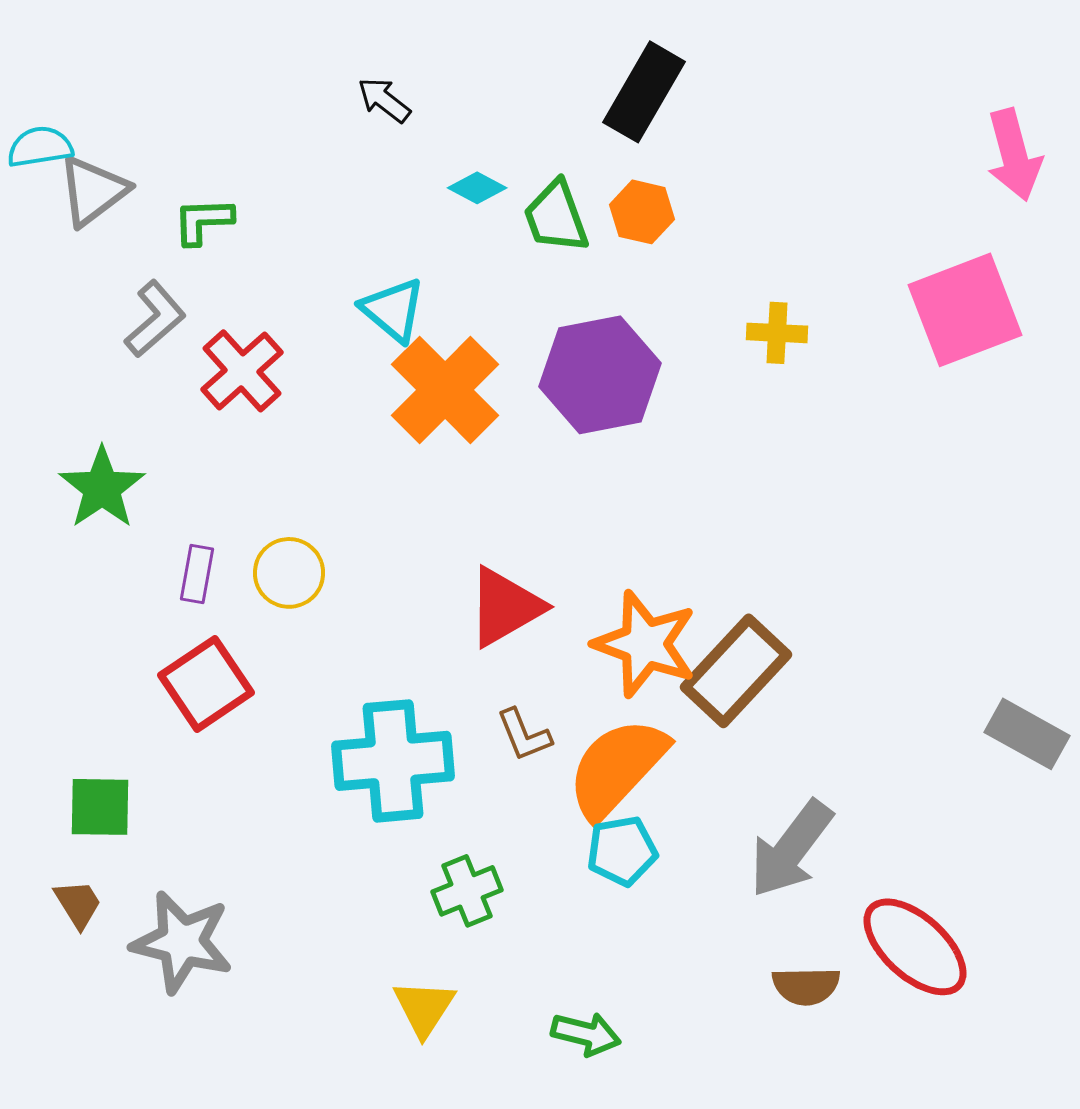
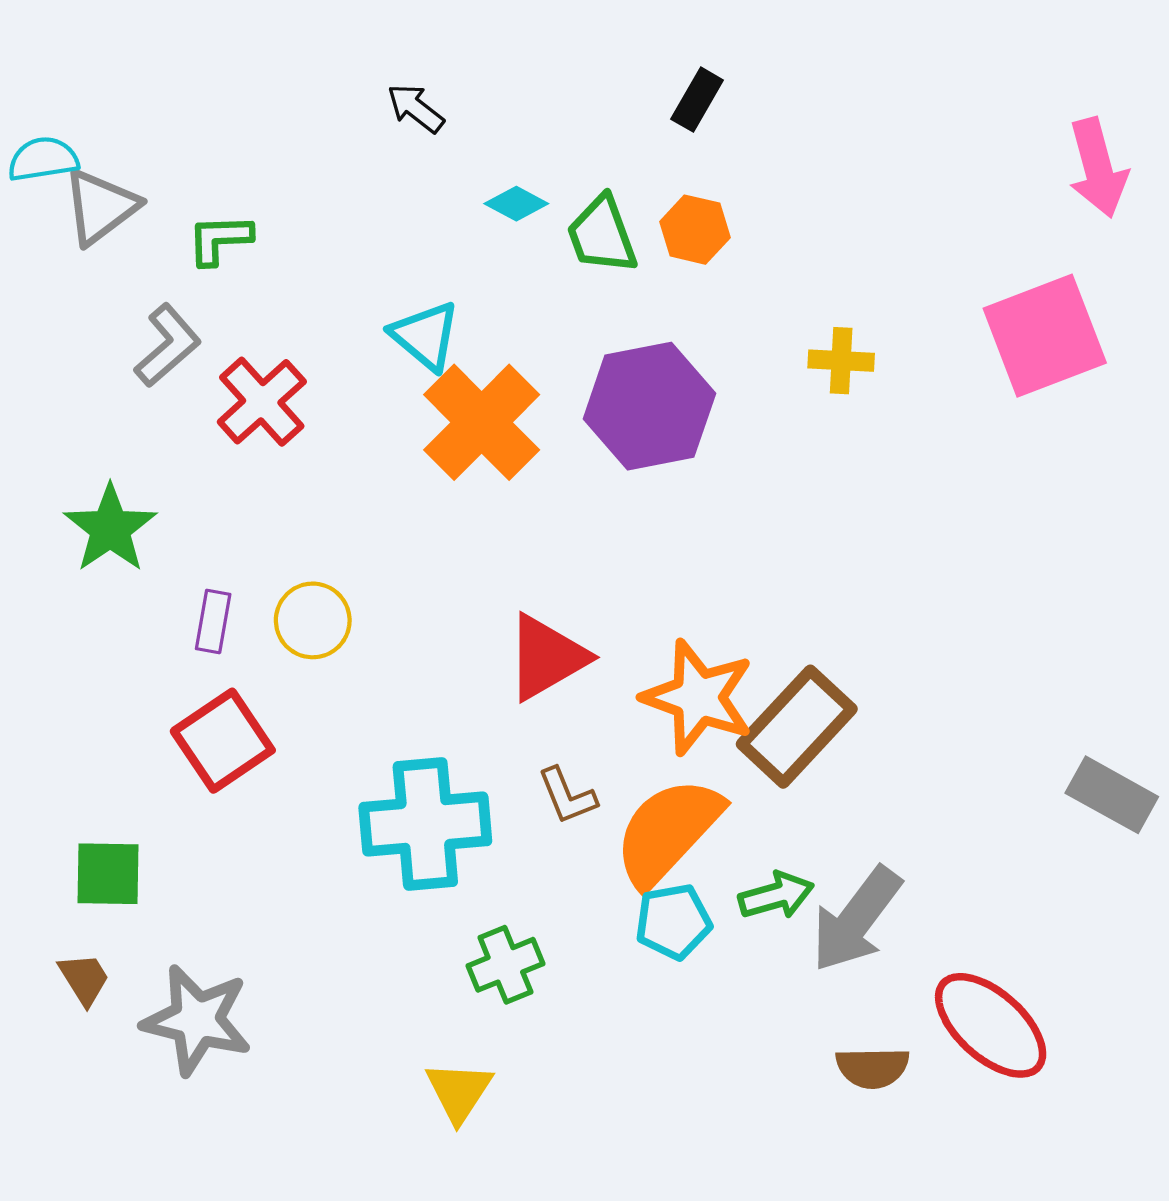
black rectangle: (644, 92) -> (697, 100), size x0.6
green arrow: (586, 1034) -> (776, 895), moved, turned -30

